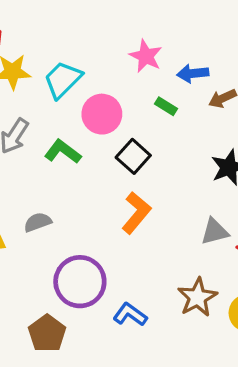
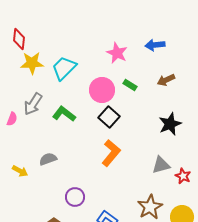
blue arrow: (193, 73) -> (155, 45), moved
pink circle: (102, 114) -> (102, 90), moved
purple circle: (80, 282) -> (75, 197), size x0.6

